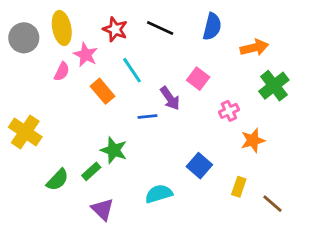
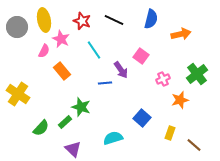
green cross: (274, 86) -> (197, 74), moved
orange rectangle: (103, 91) -> (62, 71), moved

